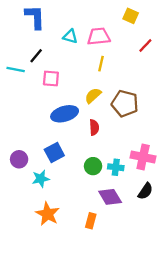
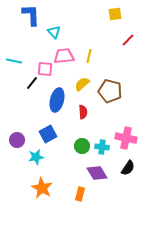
yellow square: (131, 16) -> (115, 14), turned -32
cyan triangle: (70, 36) -> (54, 32), moved, turned 32
pink trapezoid: (99, 36) -> (64, 56), moved
black line: (36, 56) -> (32, 83), moved
blue ellipse: (65, 114) -> (57, 100), turned -60

